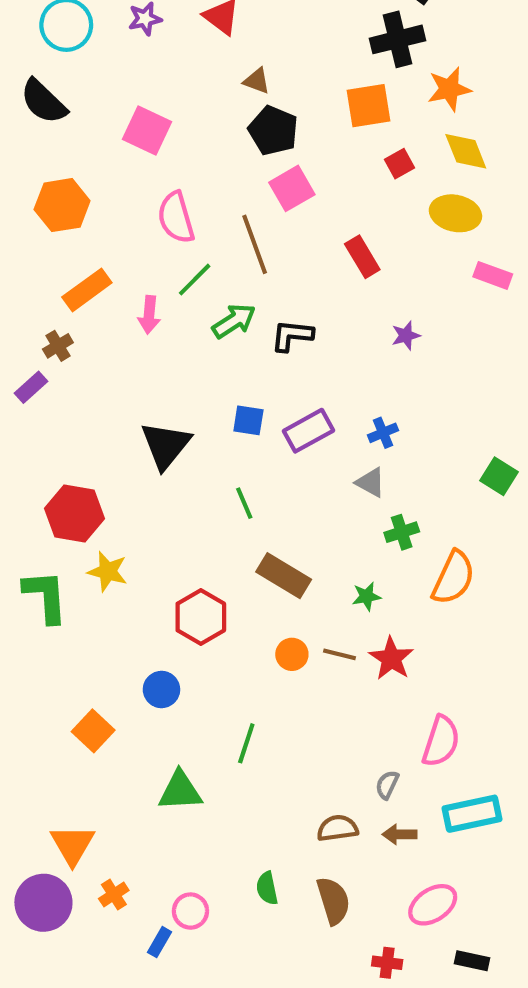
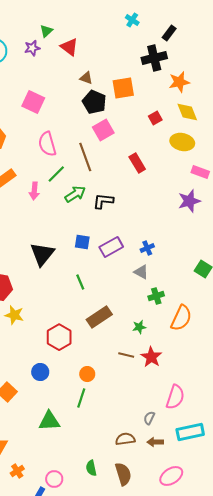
orange square: (369, 106) -> (123, 88), moved
purple star: (406, 335) -> (189, 201), moved, size x1.6
brown rectangle: (284, 576) -> (99, 317), turned -65
orange circle: (292, 654) -> (87, 374), moved

